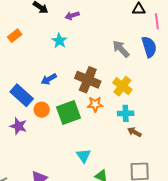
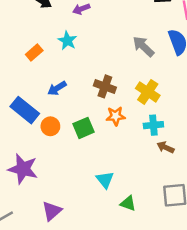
orange rectangle: (15, 36) -> (34, 52), moved
brown cross: (88, 80) -> (105, 86), size x0.7
green square: (69, 112) -> (84, 128), size x0.7
purple star: (18, 126) -> (23, 169), moved, size x1.4

